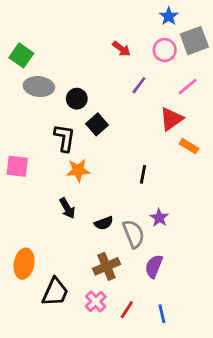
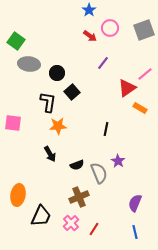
blue star: (169, 16) -> (89, 10), moved
pink circle: (165, 50) -> (110, 28), moved
pink line: (188, 87) -> (145, 74), moved
purple semicircle: (154, 266) -> (135, 203), moved
blue line: (162, 314) -> (135, 232), moved

